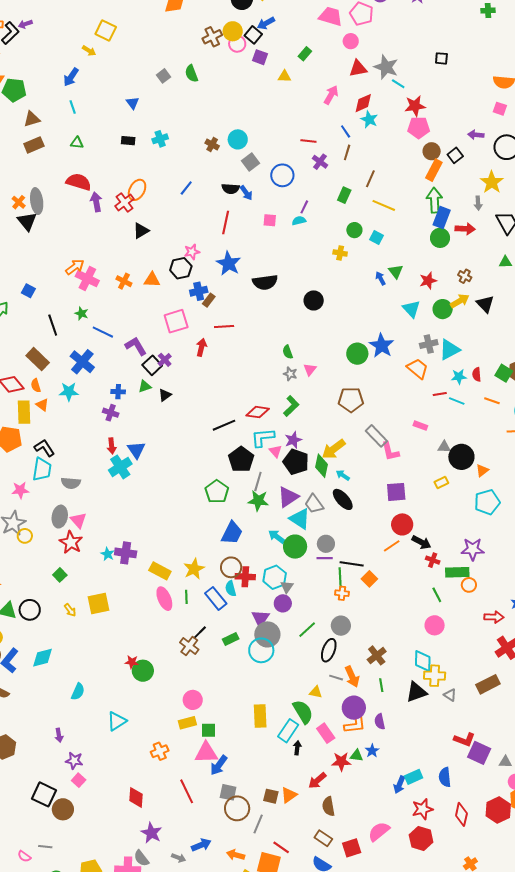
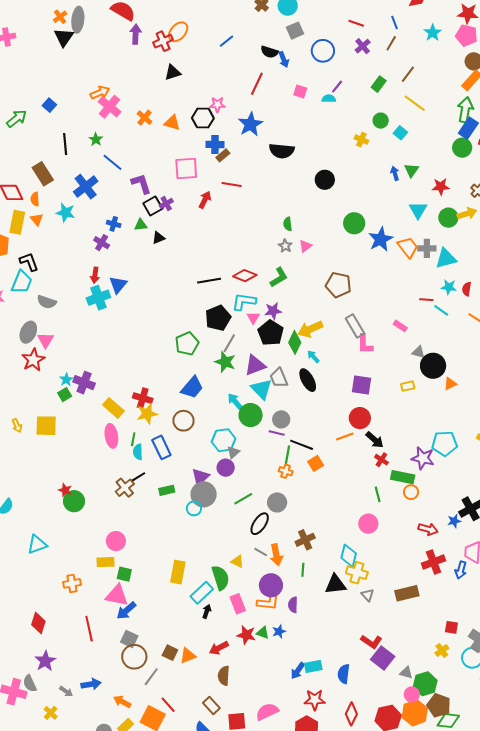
cyan star: (369, 119) -> (433, 33), moved
green circle: (357, 354) -> (354, 223), moved
orange trapezoid: (418, 369) -> (408, 247), moved
cyan pentagon: (487, 502) -> (445, 443), moved
green square: (60, 575) -> (65, 395), moved
red cross: (245, 577) -> (143, 398), moved
cyan semicircle: (231, 589) -> (138, 452), moved
cyan circle: (261, 650) -> (194, 508), size x0.6

